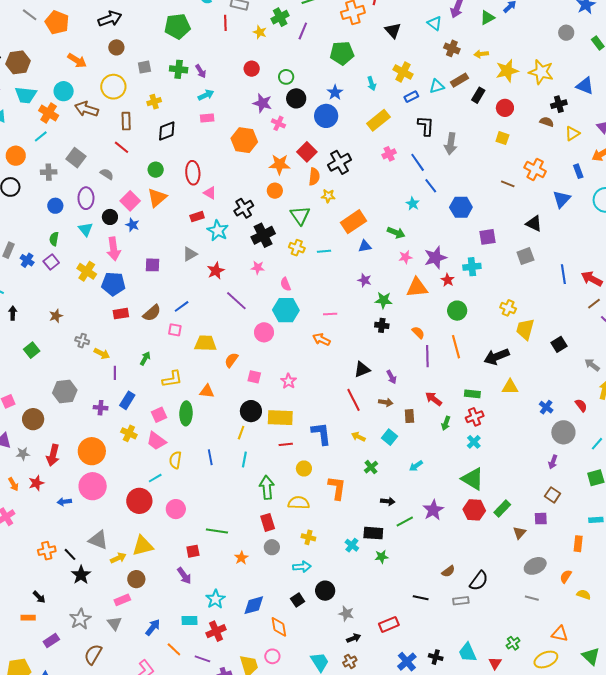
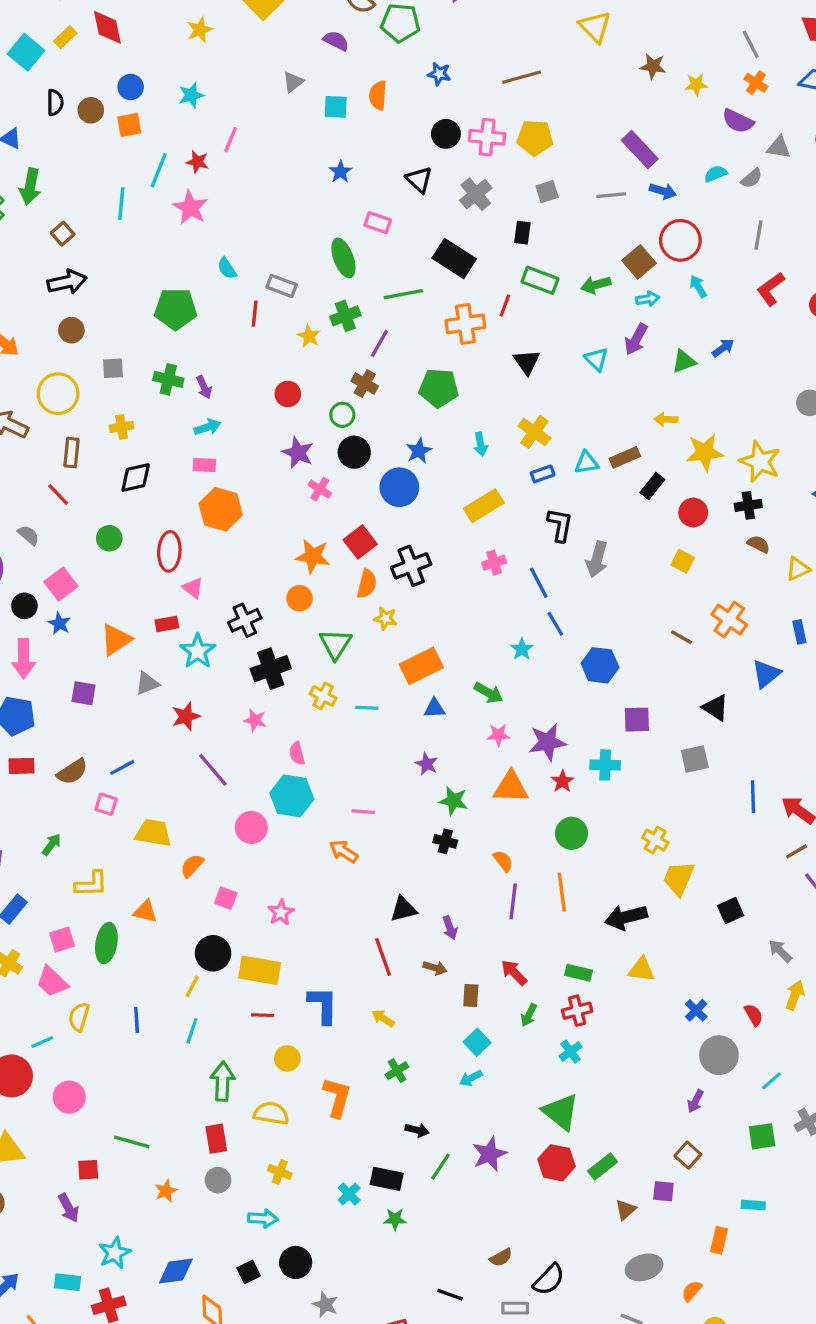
brown cross: (452, 48) -> (365, 384), moved
black cross: (559, 104) -> (748, 505), moved
orange hexagon: (244, 140) -> (221, 509), moved
orange triangle: (157, 198) -> (116, 640), moved
cyan square: (389, 437) -> (477, 1042), moved
green line: (405, 521) -> (441, 1167), turned -36

